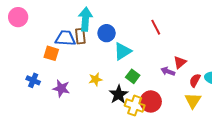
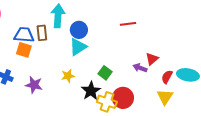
red line: (156, 27) -> (128, 24), turned -70
brown rectangle: (80, 36) -> (42, 33), moved
blue trapezoid: (65, 38) -> (24, 35), moved
cyan triangle: (123, 51) -> (78, 47), moved

